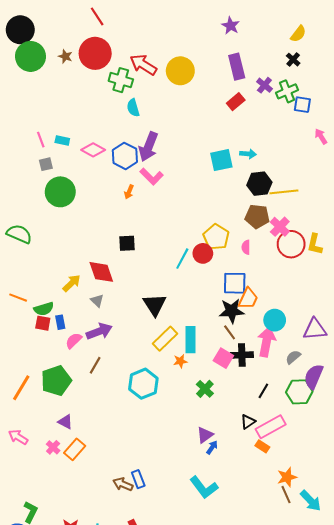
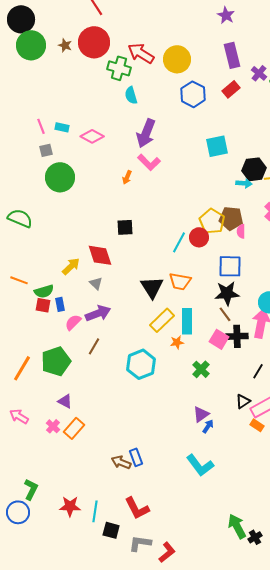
cyan arrow: (248, 154) -> (244, 183), moved
blue hexagon: (125, 156) -> (193, 94), moved
brown pentagon: (257, 216) -> (231, 218), moved
orange trapezoid: (248, 299) -> (180, 281), moved, turned 75

